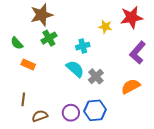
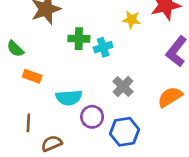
green cross: (49, 38) -> (79, 39), moved, turned 35
cyan semicircle: (75, 69) -> (69, 98), moved, turned 138
purple circle: (71, 113) -> (92, 117), moved

